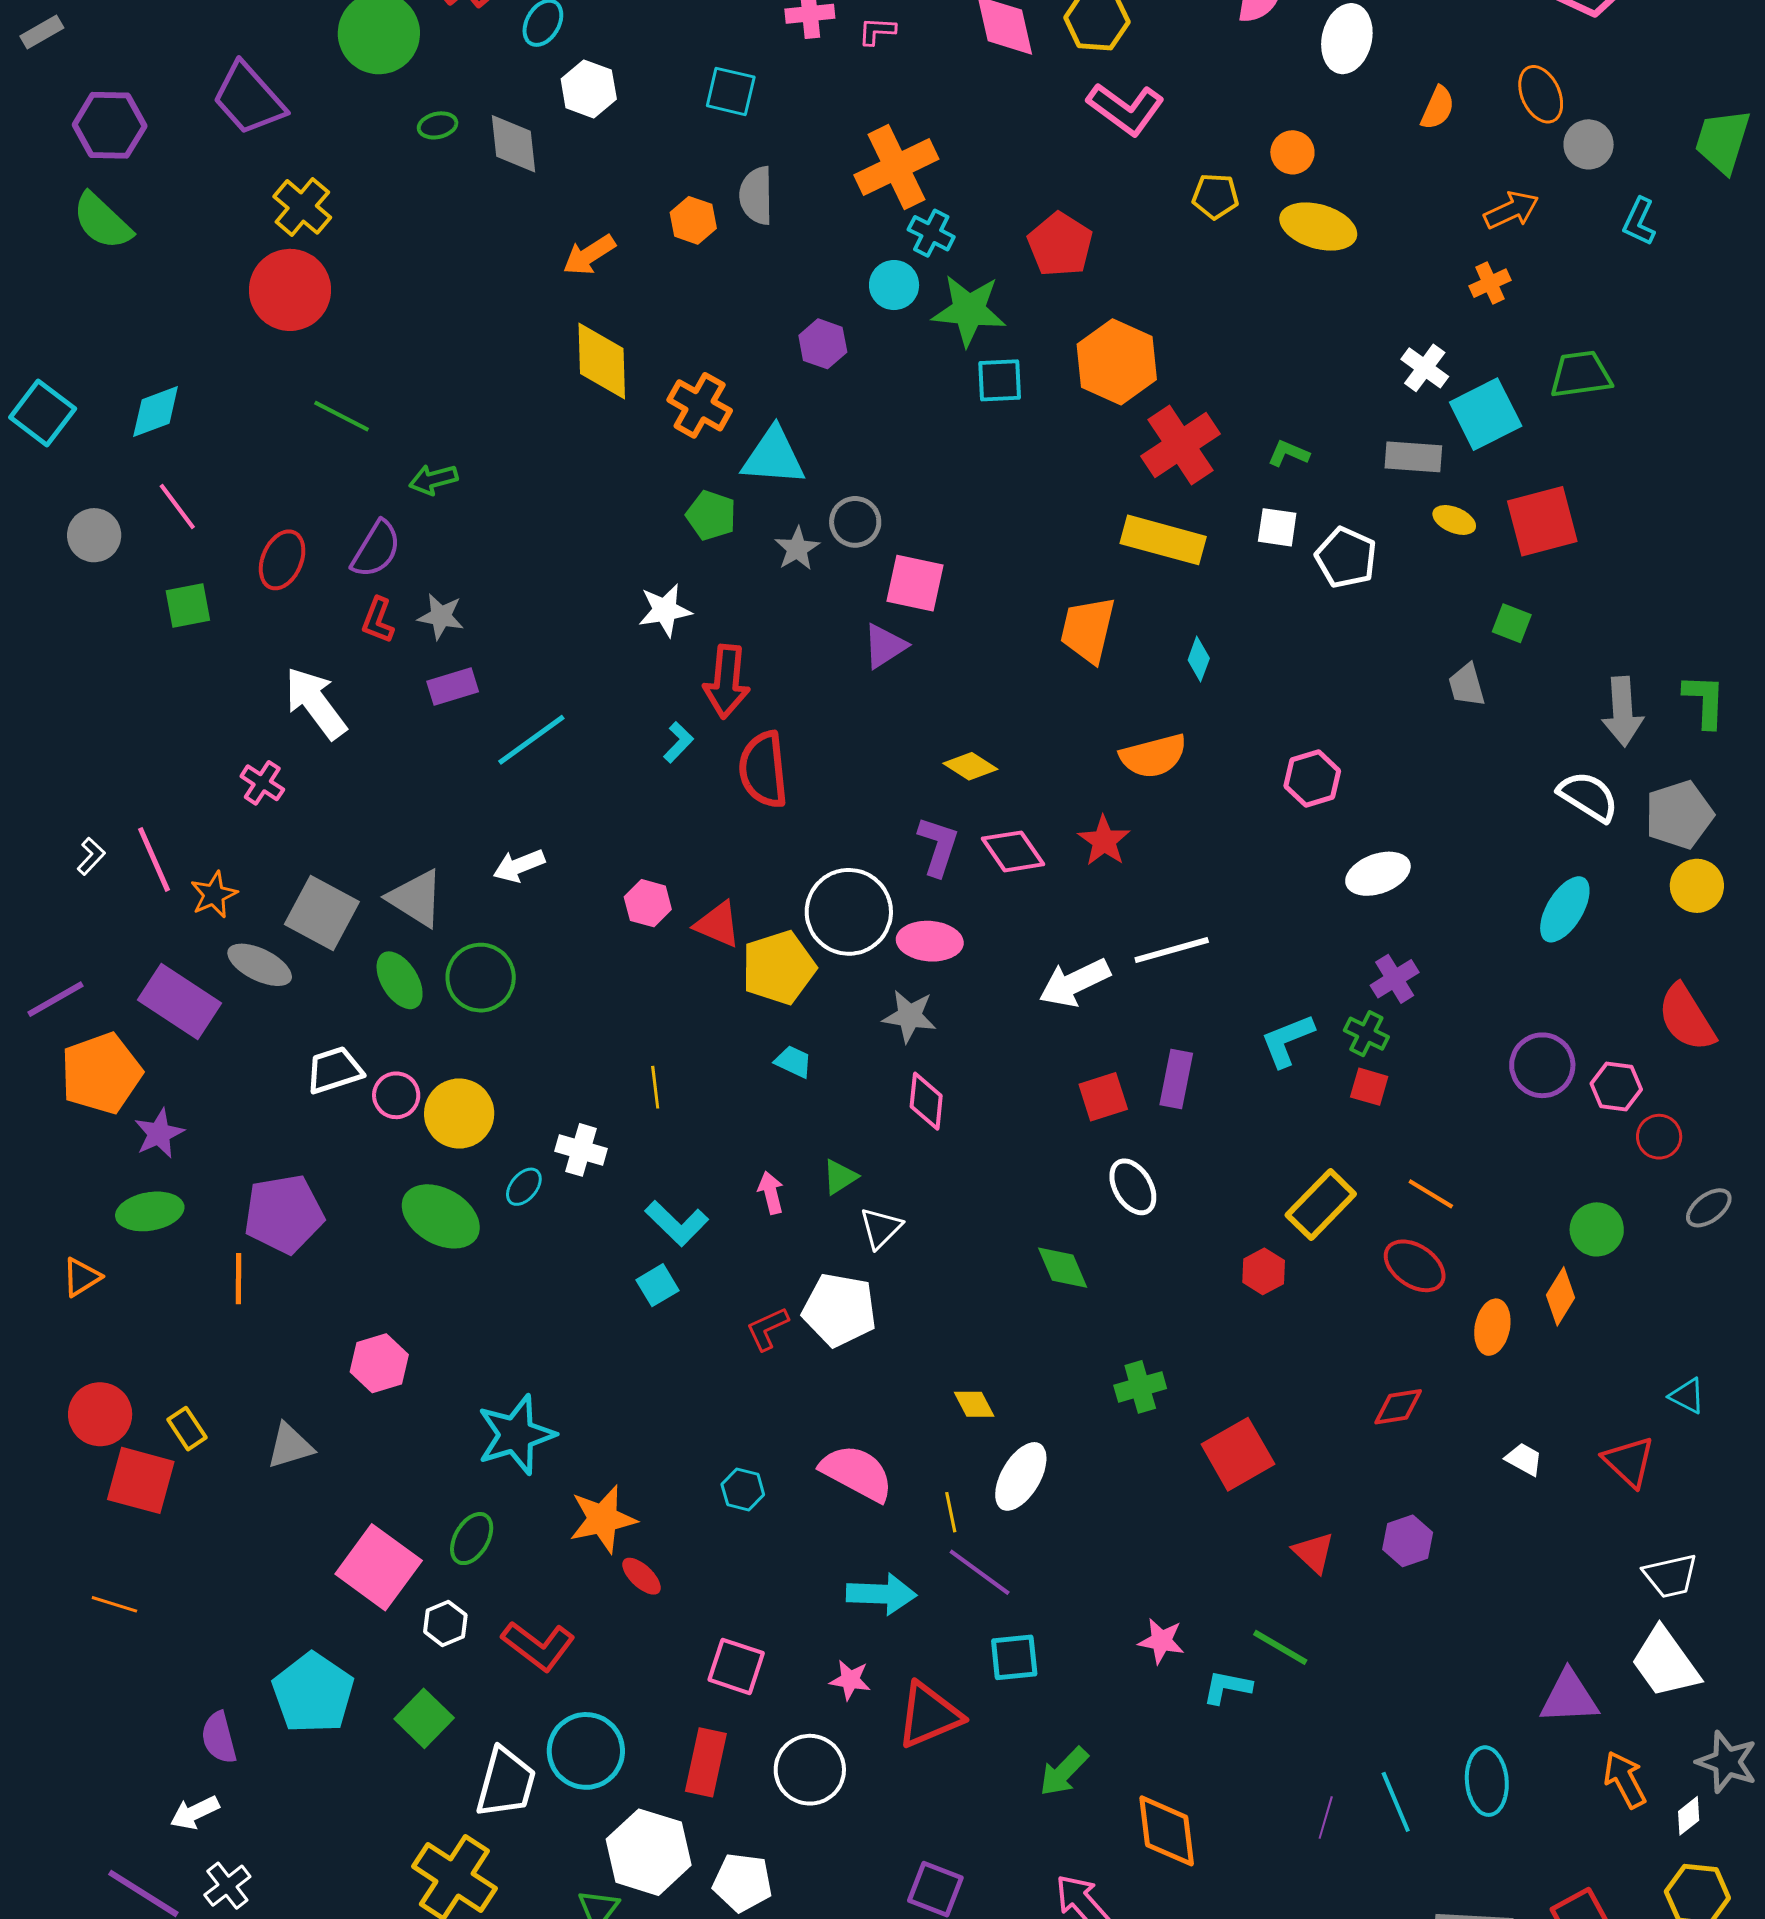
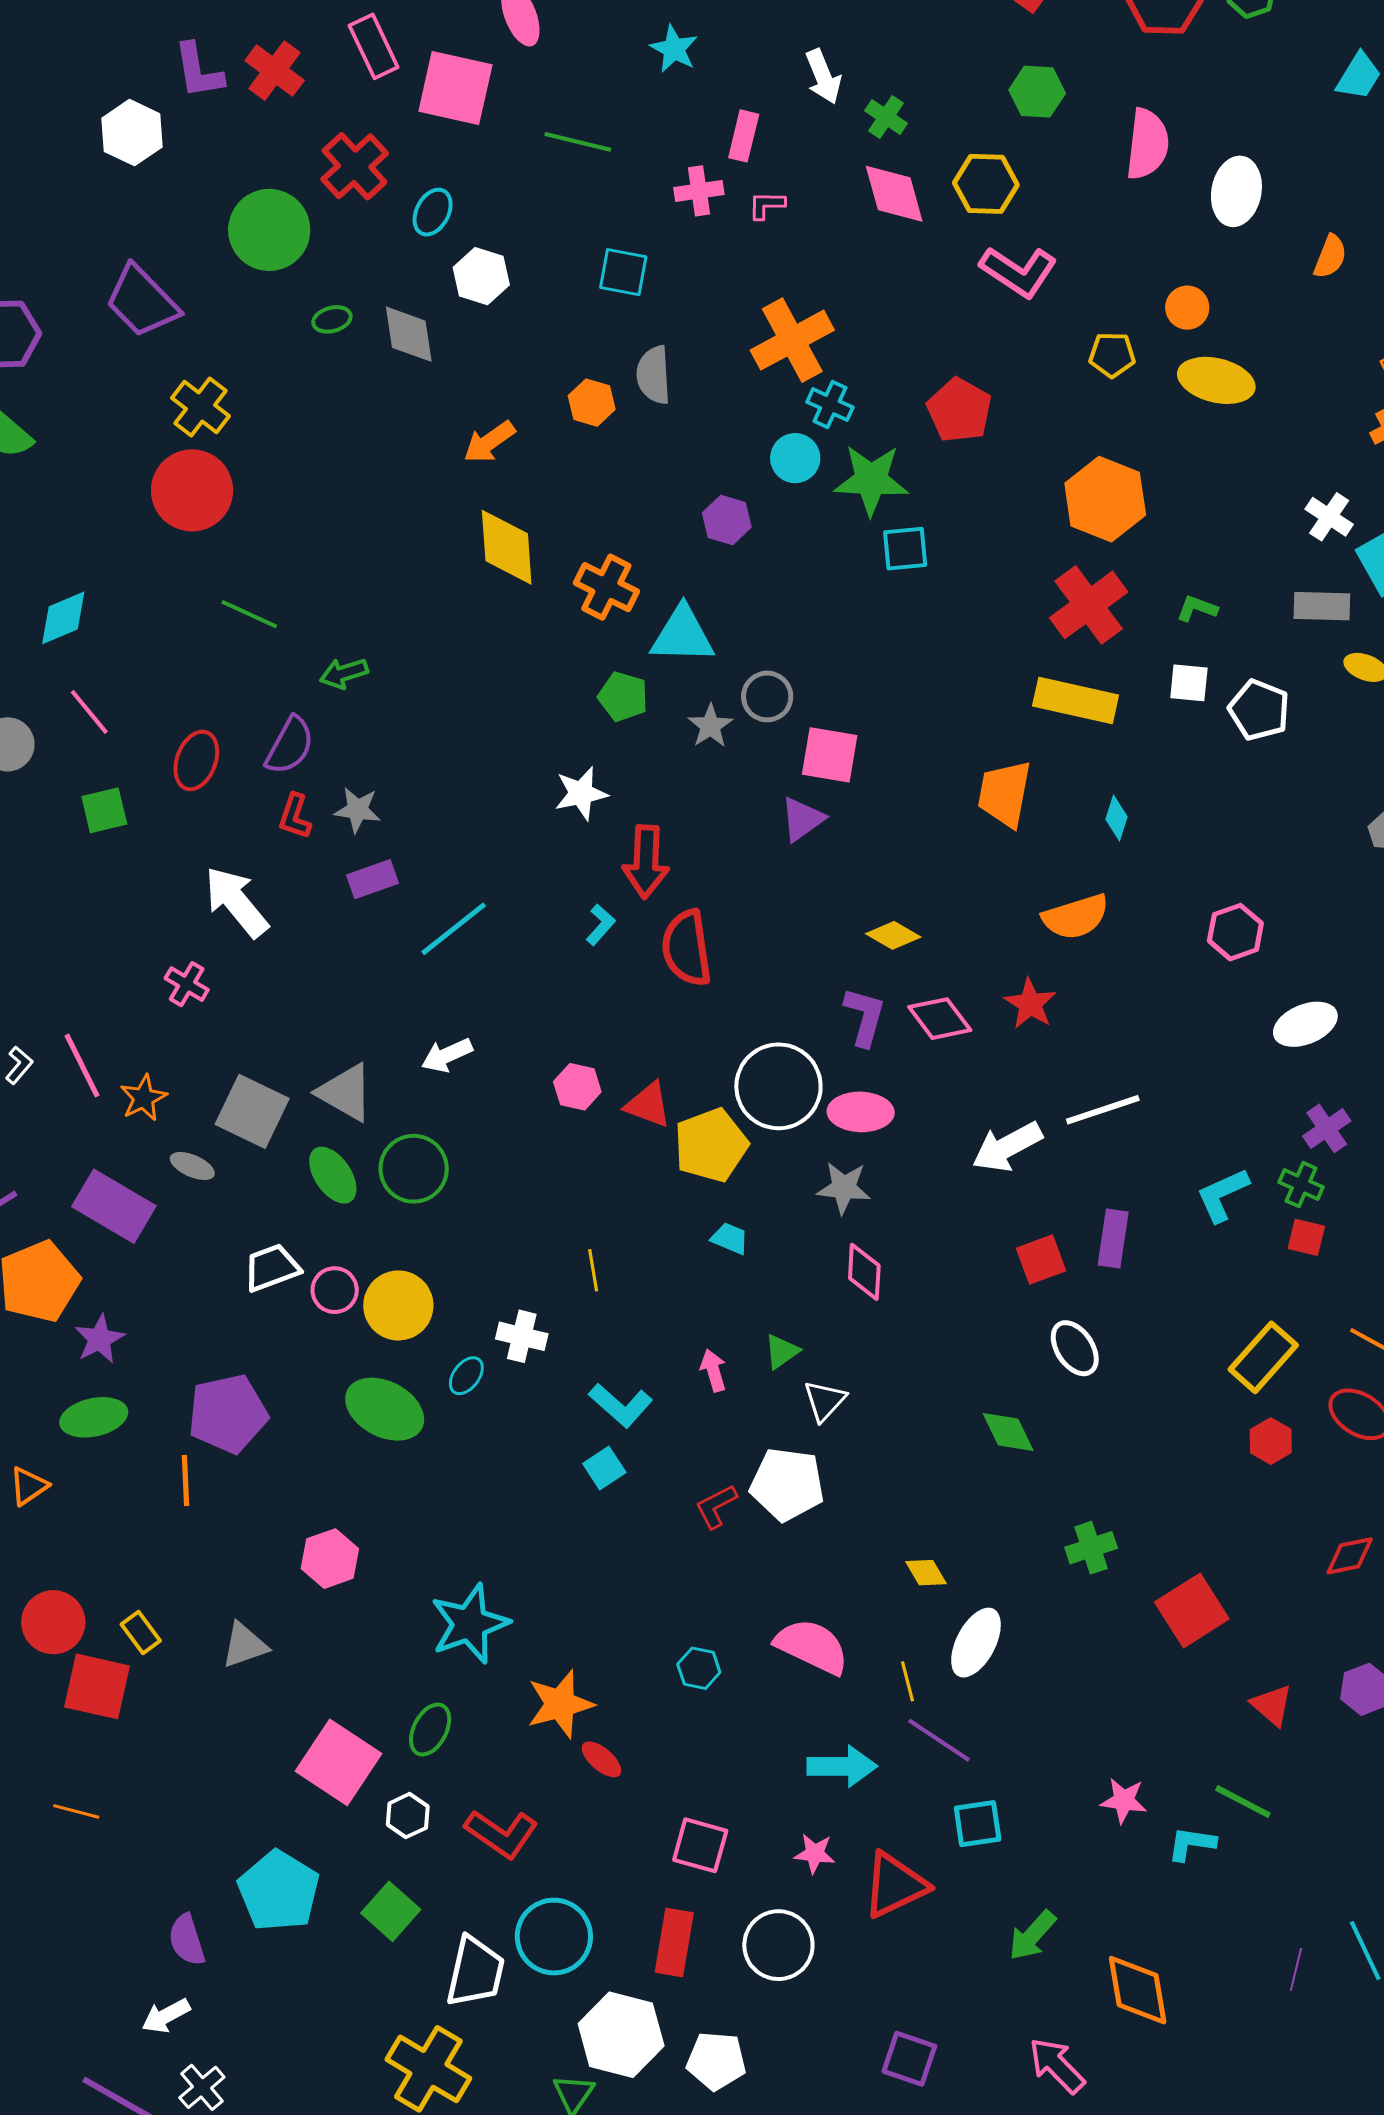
orange hexagon: (1117, 362) -> (1105, 499), moved
gray ellipse: (260, 965) -> (192, 1166), size x0.7
red hexagon: (1264, 1271) -> (1271, 1441), moved

